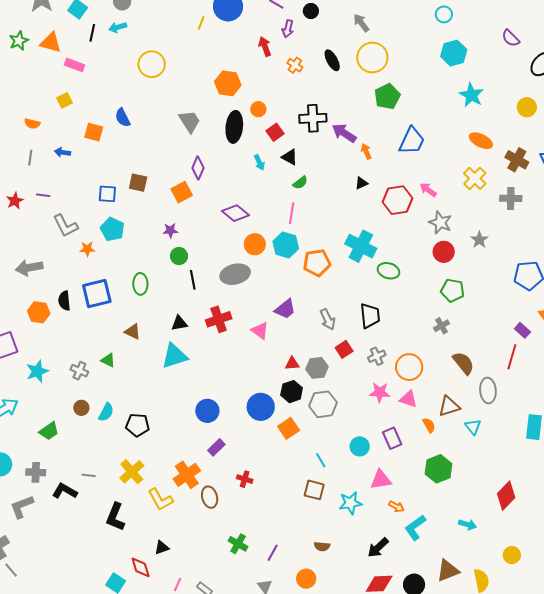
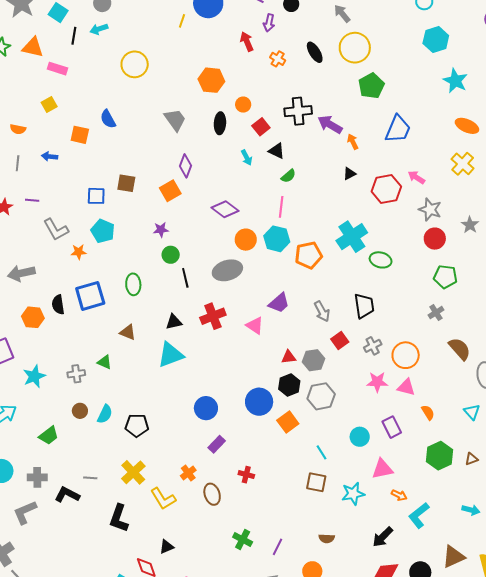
black ellipse: (234, 127) -> (220, 123), size x0.7
cyan cross: (361, 246) -> (352, 237), turned 32
gray cross: (79, 371) -> (76, 374), turned -30
brown triangle: (449, 406) -> (471, 459), moved, size x0.6
orange cross: (187, 475) -> (188, 473), size x0.6

